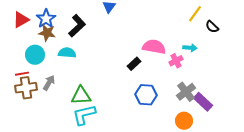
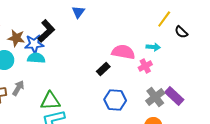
blue star: (46, 19) -> (34, 44), moved, turned 30
cyan arrow: (190, 48) -> (153, 47), moved
purple rectangle: (203, 102) -> (174, 96), moved

